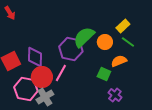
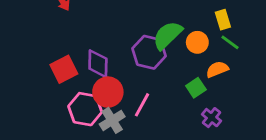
yellow rectangle: (123, 26) -> (223, 20), turned -64
pink line: (61, 73) -> (142, 105), moved
green square: (104, 74) -> (196, 88), turned 32

